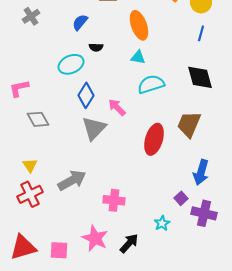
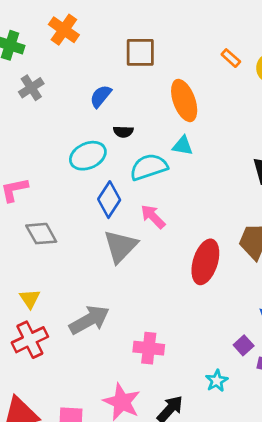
cyan semicircle: (151, 84) -> (149, 167), moved

